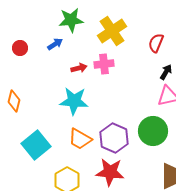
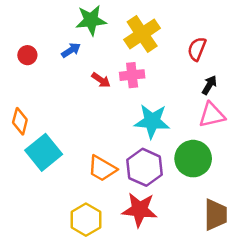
red arrow: (79, 68) -> (101, 80), turned 49
cyan star: (74, 101) -> (152, 121), moved
cyan square: (36, 145) -> (44, 152), moved

